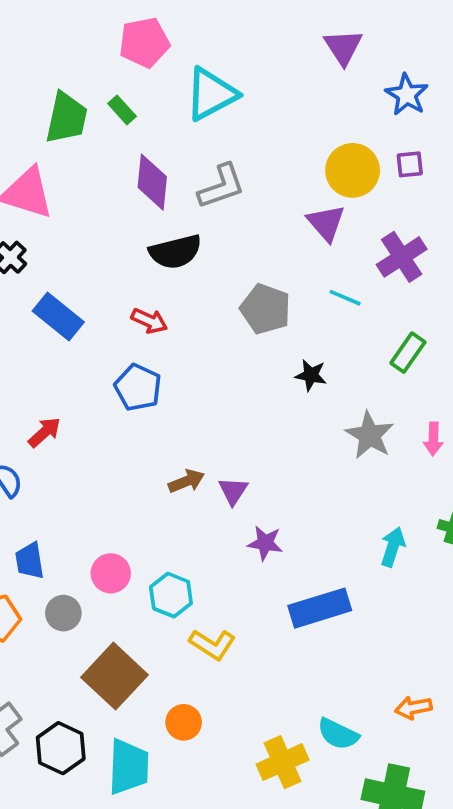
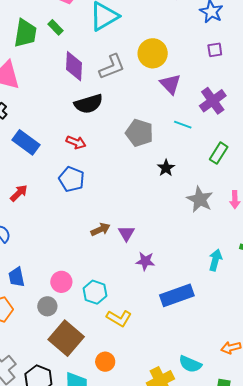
yellow circle: (353, 170) -> (153, 53), moved
black star: (311, 375) -> (166, 168), turned 30
red arrow: (44, 432) -> (19, 193), moved
gray circle: (63, 613) -> (47, 306), moved

